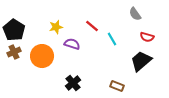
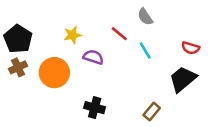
gray semicircle: (135, 14) -> (145, 17), moved
black cross: (73, 83) -> (95, 108), turned -35
brown rectangle: (117, 86) -> (152, 111), turned -72

